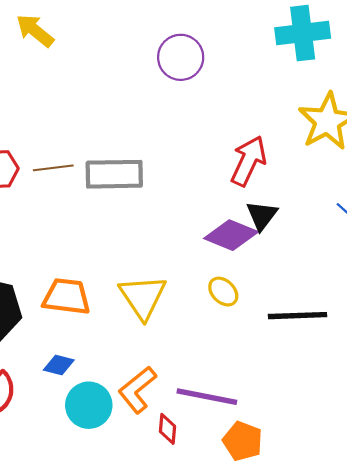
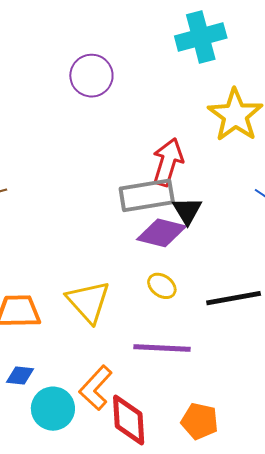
gray rectangle: (114, 174) -> (147, 195), moved
purple line: (207, 397) -> (162, 348), moved
red diamond: (167, 429) -> (129, 420), size x1.8

